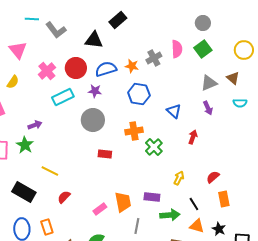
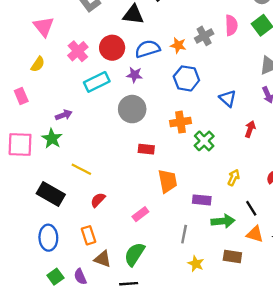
orange trapezoid: (123, 202) -> (168, 181), moved
orange rectangle: (47, 227) -> (88, 235), moved

